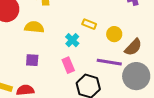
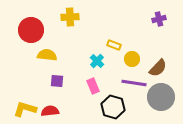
yellow semicircle: (34, 27) -> (47, 55), moved
yellow circle: (114, 34) -> (132, 59), moved

